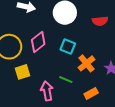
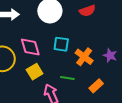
pink diamond: (38, 42) -> (30, 47), turned -55
yellow square: (22, 72) -> (35, 72), moved

